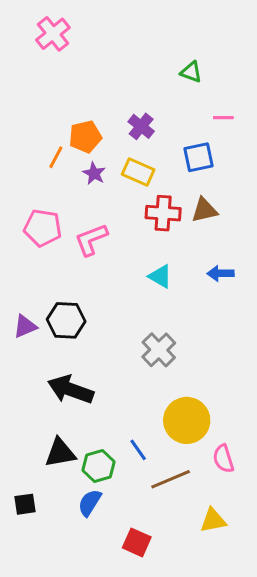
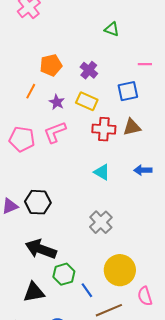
green triangle: (191, 72) -> (112, 29), moved
orange pentagon: (85, 137) -> (51, 65), moved
pink L-shape: (91, 240) -> (55, 132), moved
green hexagon: (98, 466) -> (64, 274), moved

